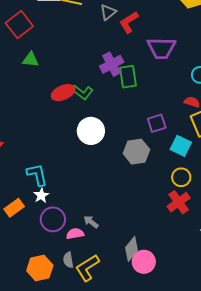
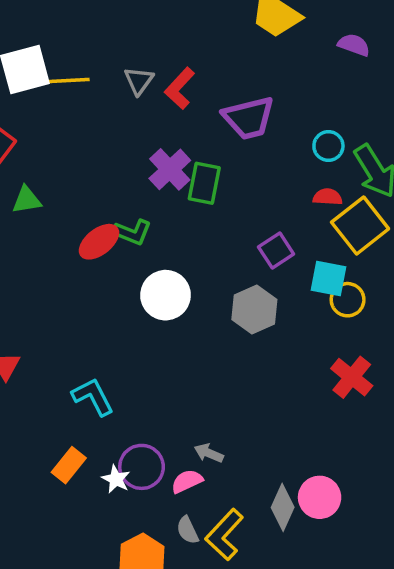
green rectangle: (128, 77) -> (204, 183), turned 35
yellow circle: (181, 177) -> (348, 300), moved
white star: (41, 195) -> (116, 479), moved
gray diamond: (131, 249) -> (283, 507), moved

